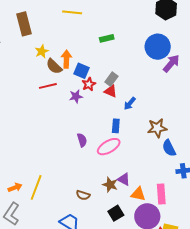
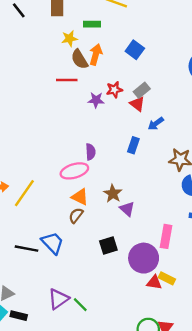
green rectangle: (107, 38) -> (92, 24), moved
blue square: (82, 71) -> (135, 50), moved
pink ellipse: (109, 147) -> (74, 171), moved
brown star: (110, 185) -> (113, 194), moved
orange triangle: (138, 194) -> (80, 197), moved
brown semicircle: (83, 195) -> (76, 215), turned 96

